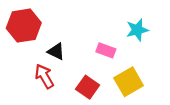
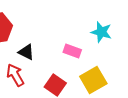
cyan star: (137, 30) -> (101, 32), turned 30

